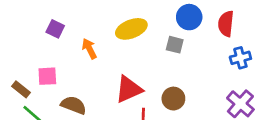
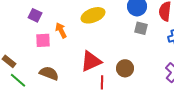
gray square: (175, 45) -> (141, 28), moved
pink square: (47, 76) -> (43, 40), moved

